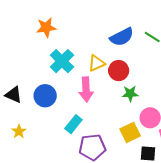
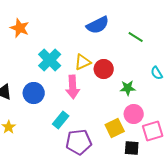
orange star: (46, 28) -> (20, 28), moved, turned 30
blue semicircle: (122, 37) -> (98, 25), moved
green star: (130, 94) -> (128, 88), moved

